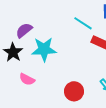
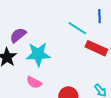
pink semicircle: (27, 79) -> (34, 82), moved

